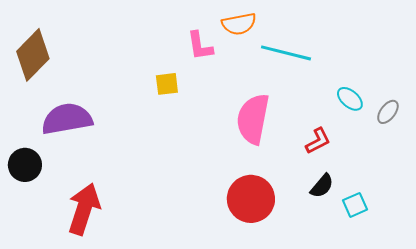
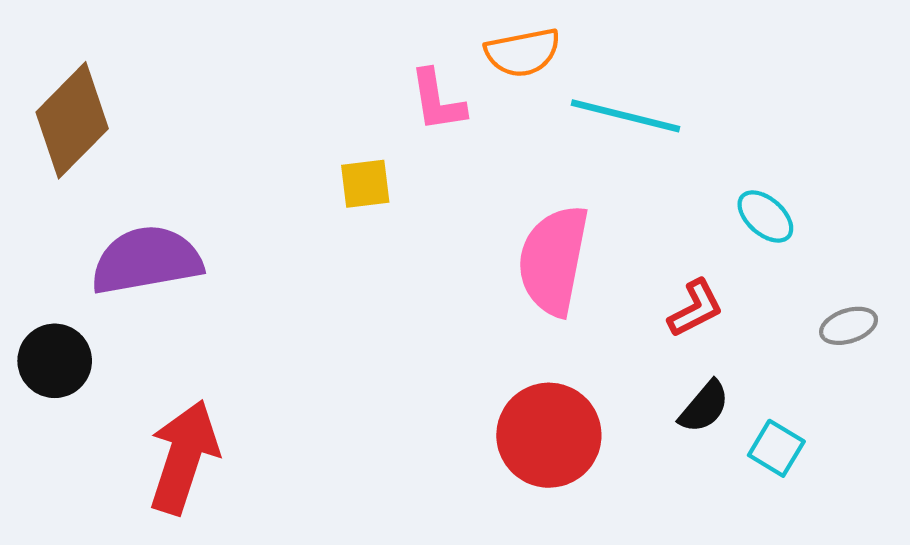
gray ellipse: (388, 112) -> (849, 326), moved, turned 35
cyan square: (355, 205) -> (776, 448), turned -35

